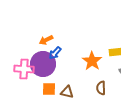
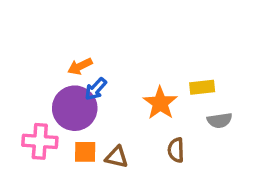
pink cross: (24, 69) -> (40, 141), moved

